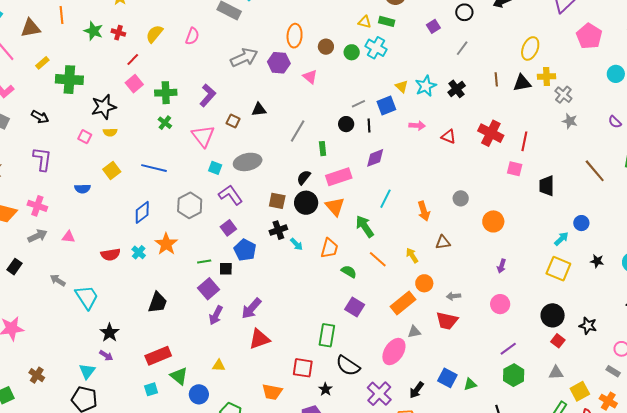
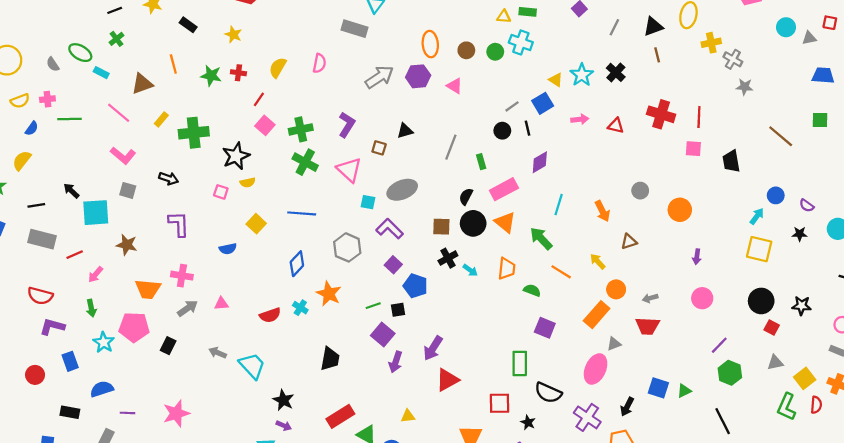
black triangle: (522, 83) -> (653, 27), moved
purple semicircle: (615, 122) -> (807, 206), moved
green cross: (165, 123) -> (305, 162), size x1.6

